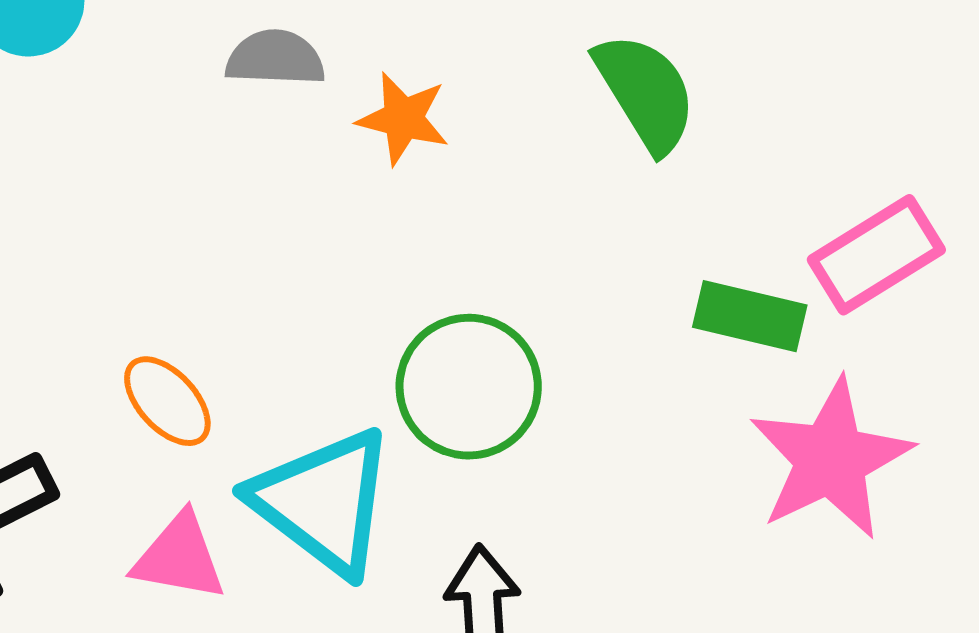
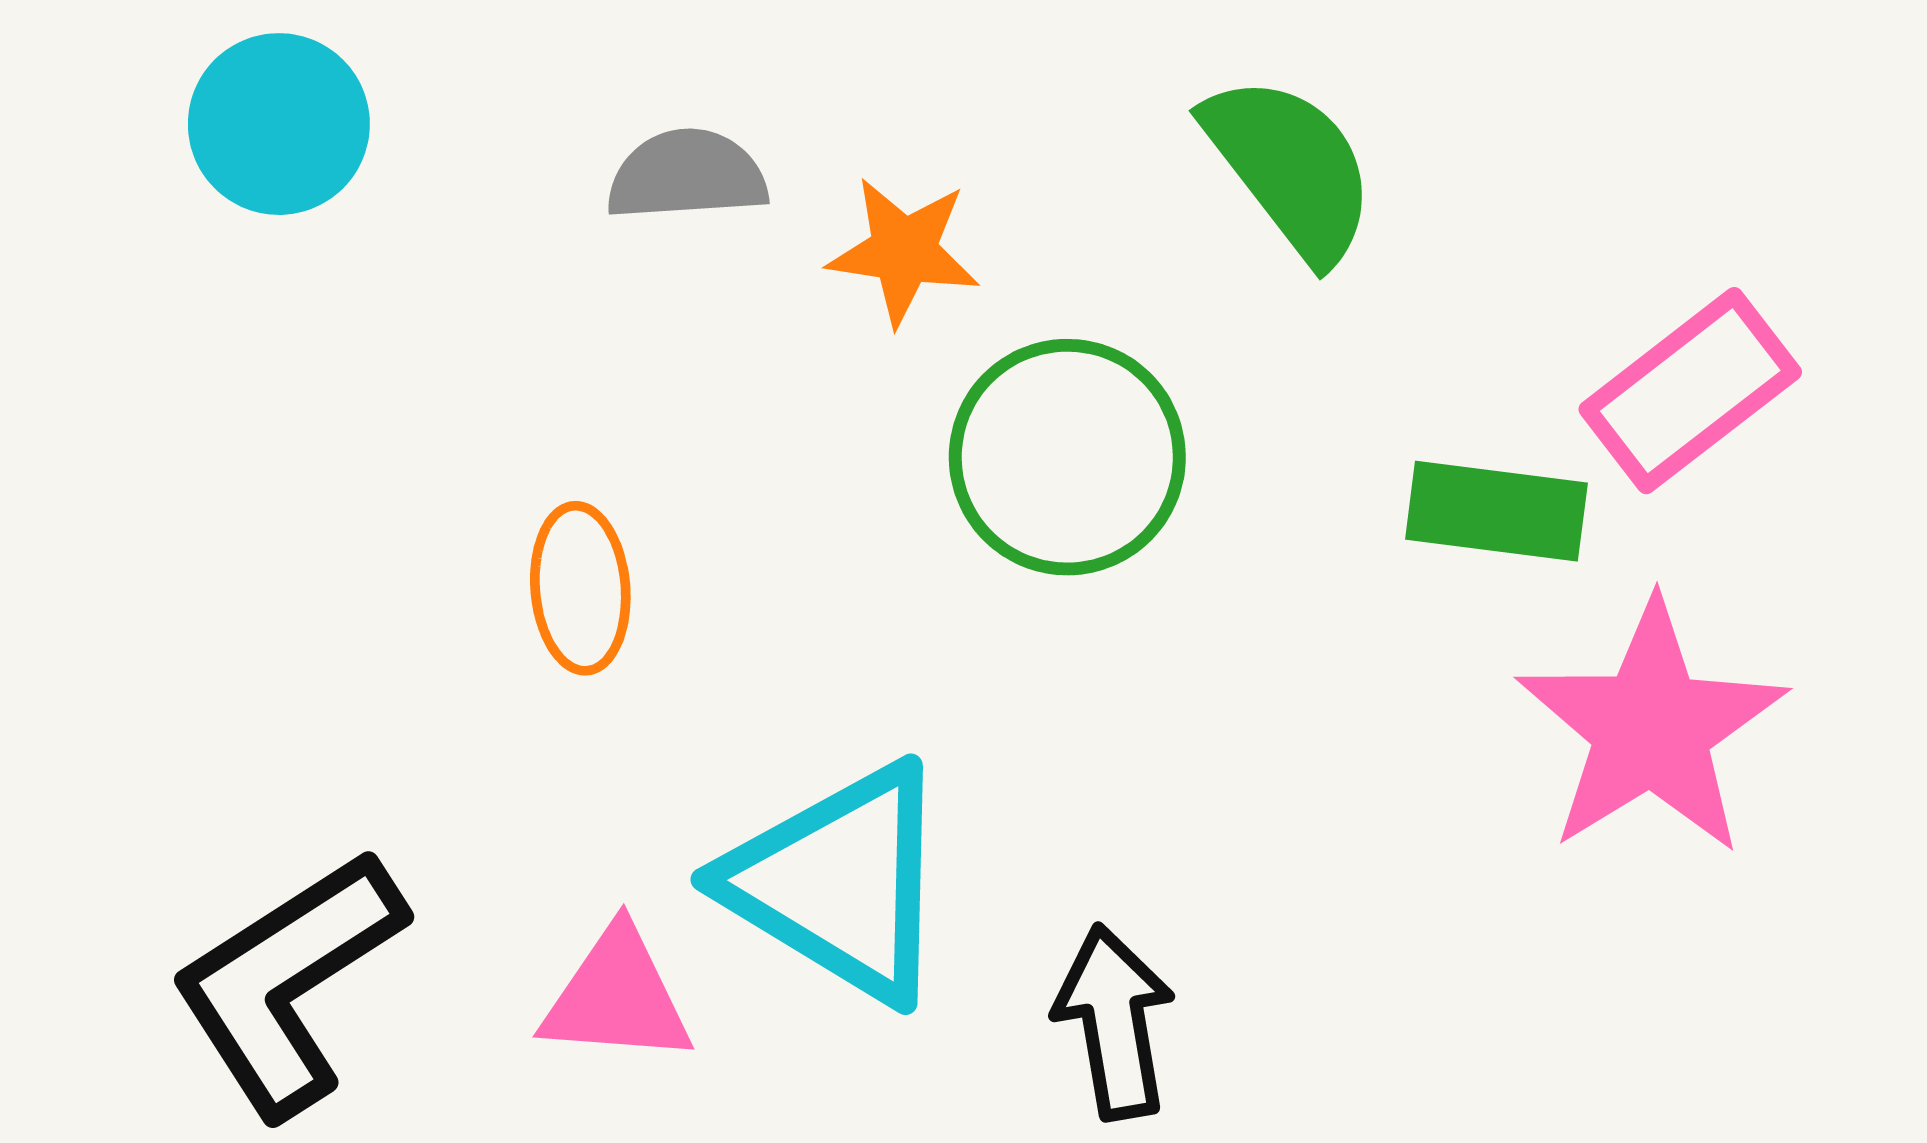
green circle: (469, 387) -> (1067, 457), moved
orange ellipse: (167, 401) -> (580, 588), moved, turned 44

